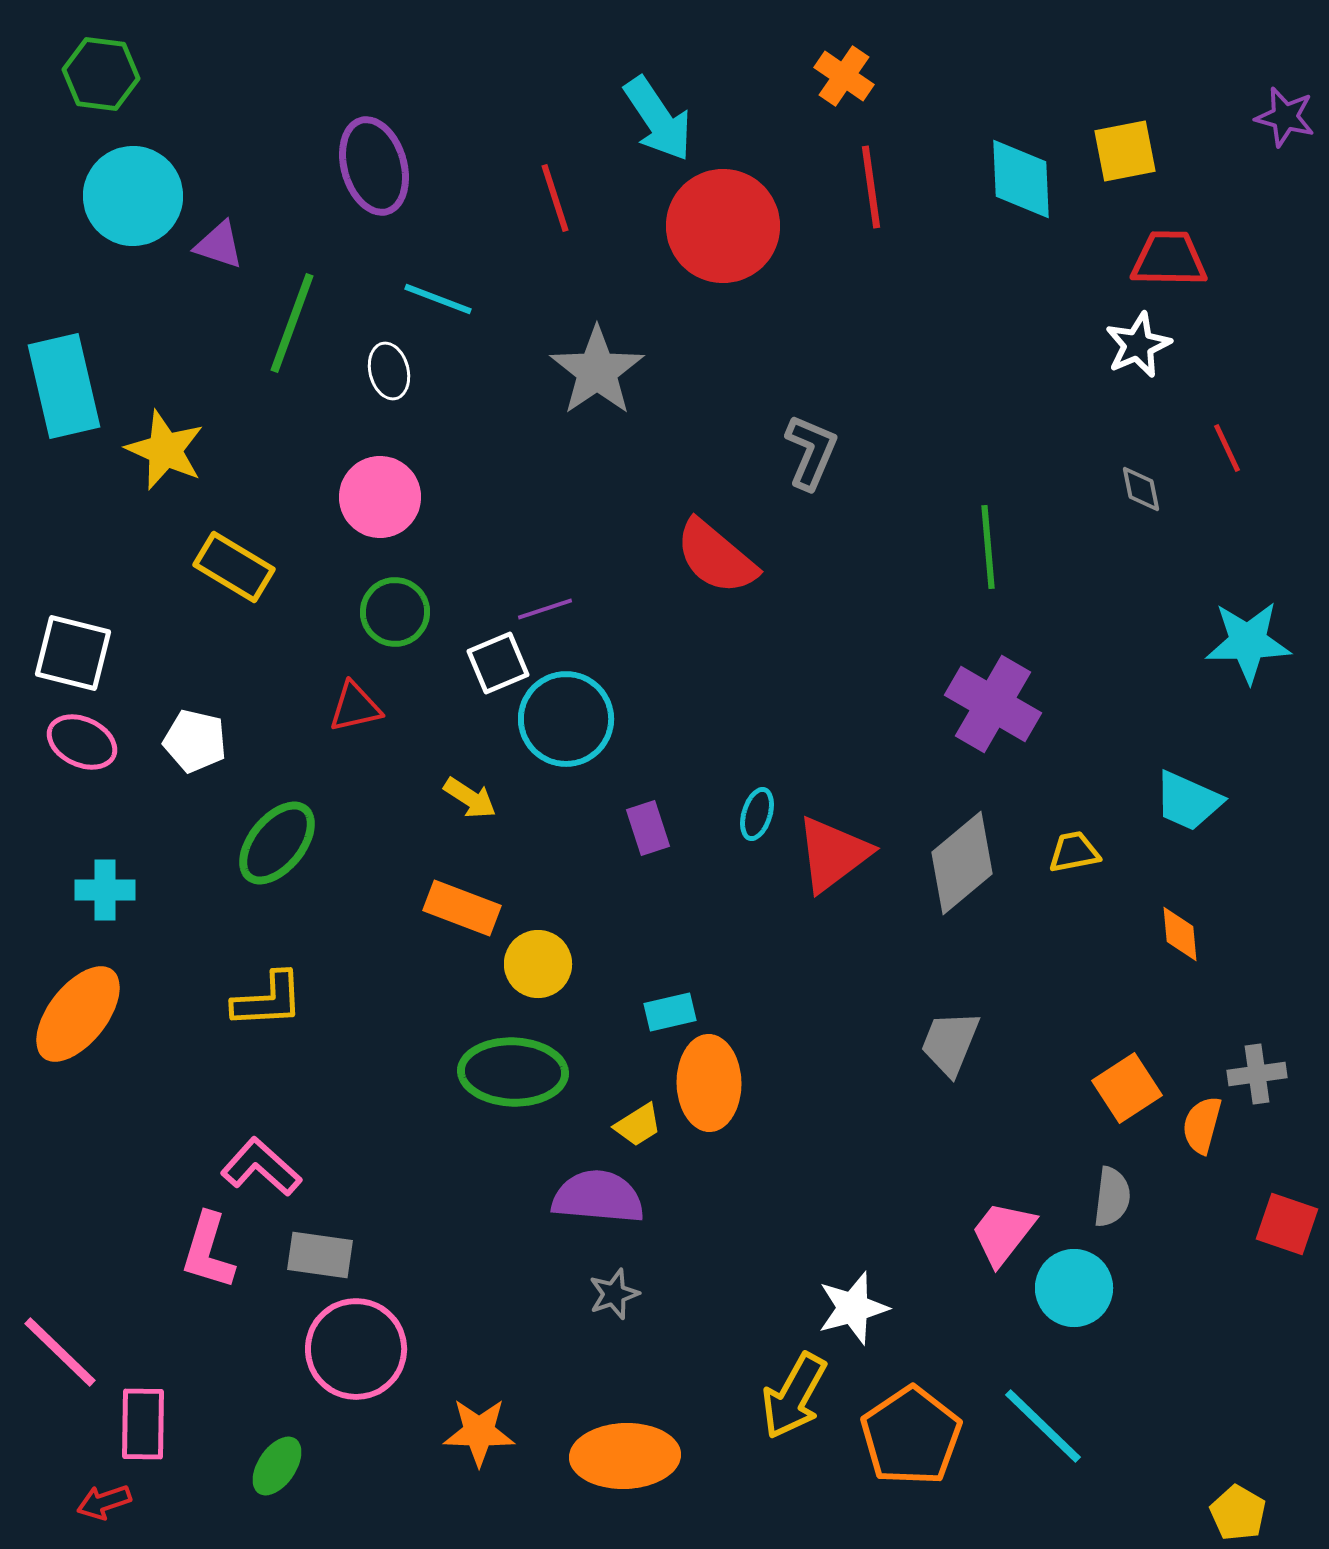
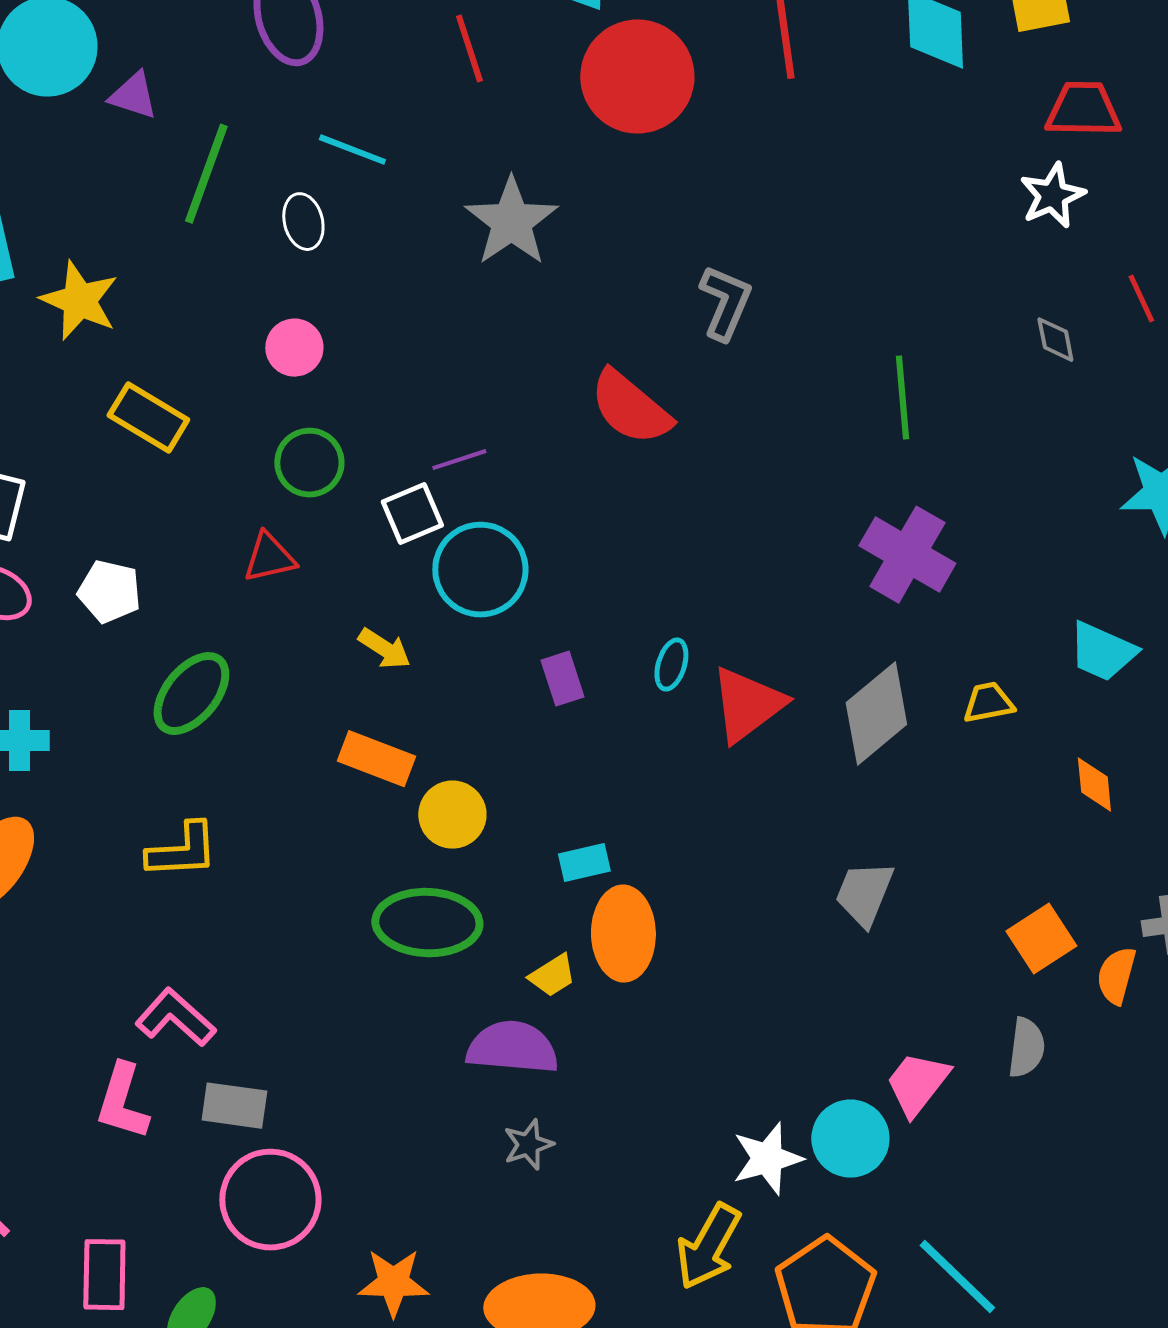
pink circle: (380, 497) -> (294, 348), size x0.7
cyan circle: (1074, 1288) -> (850, 1139), moved
pink rectangle: (143, 1424) -> (104, 1275), moved

